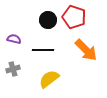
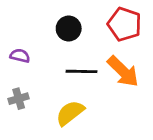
red pentagon: (74, 17) -> (124, 24), moved
black line: (43, 50) -> (82, 71), moved

